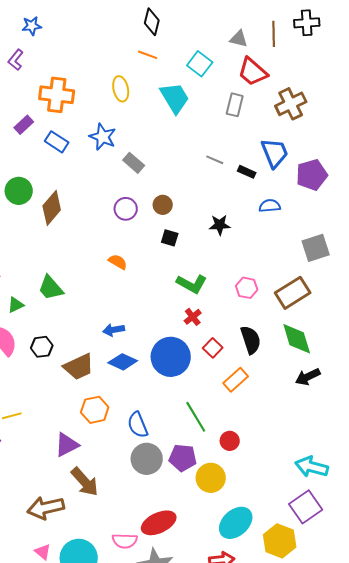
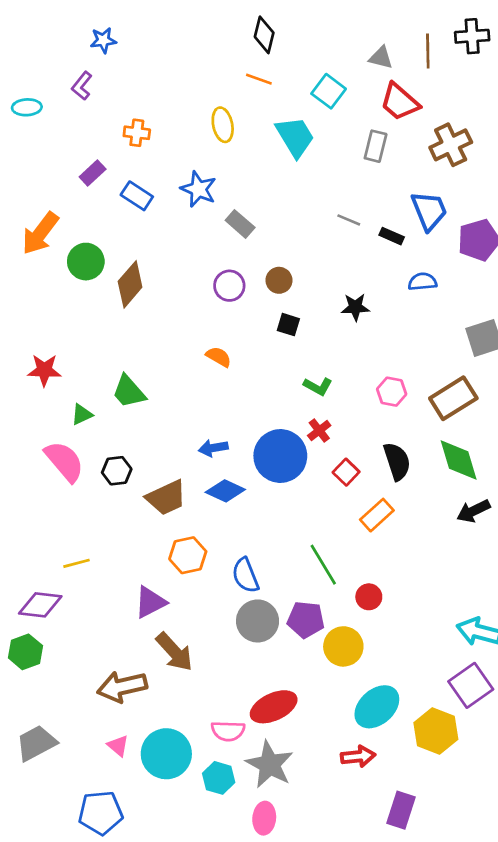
orange cross: (57, 95) -> (137, 133), size x0.6
green L-shape: (192, 284) -> (318, 386), size x0.7
blue circle: (171, 357) -> (280, 456), moved

